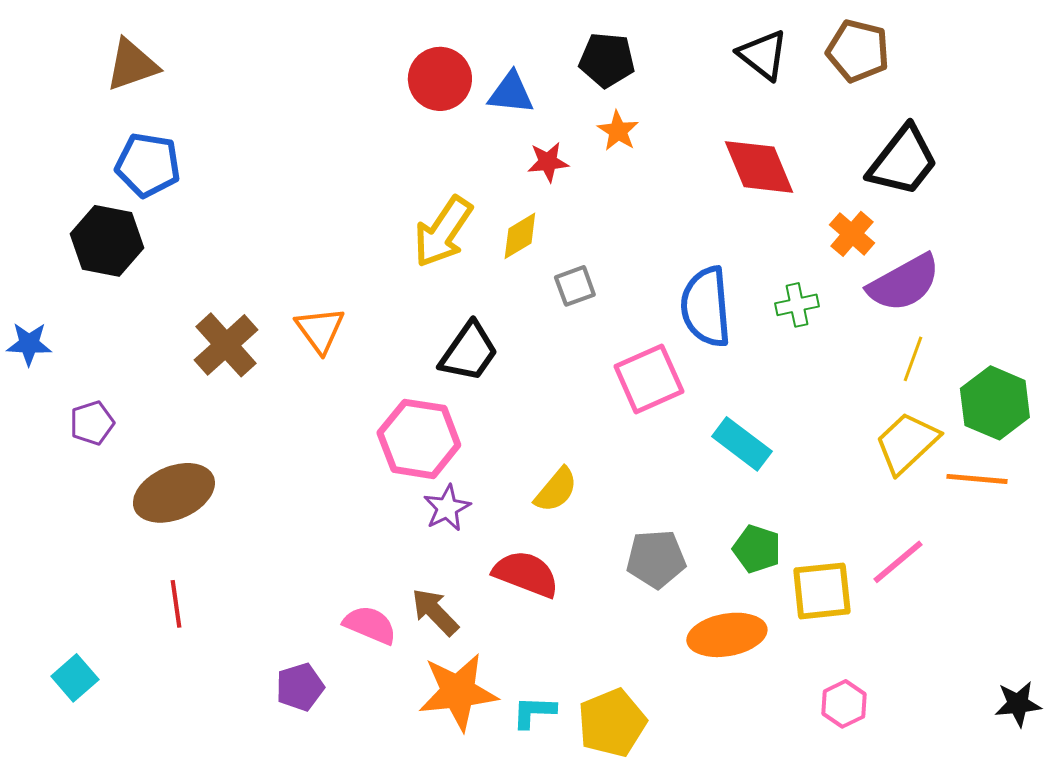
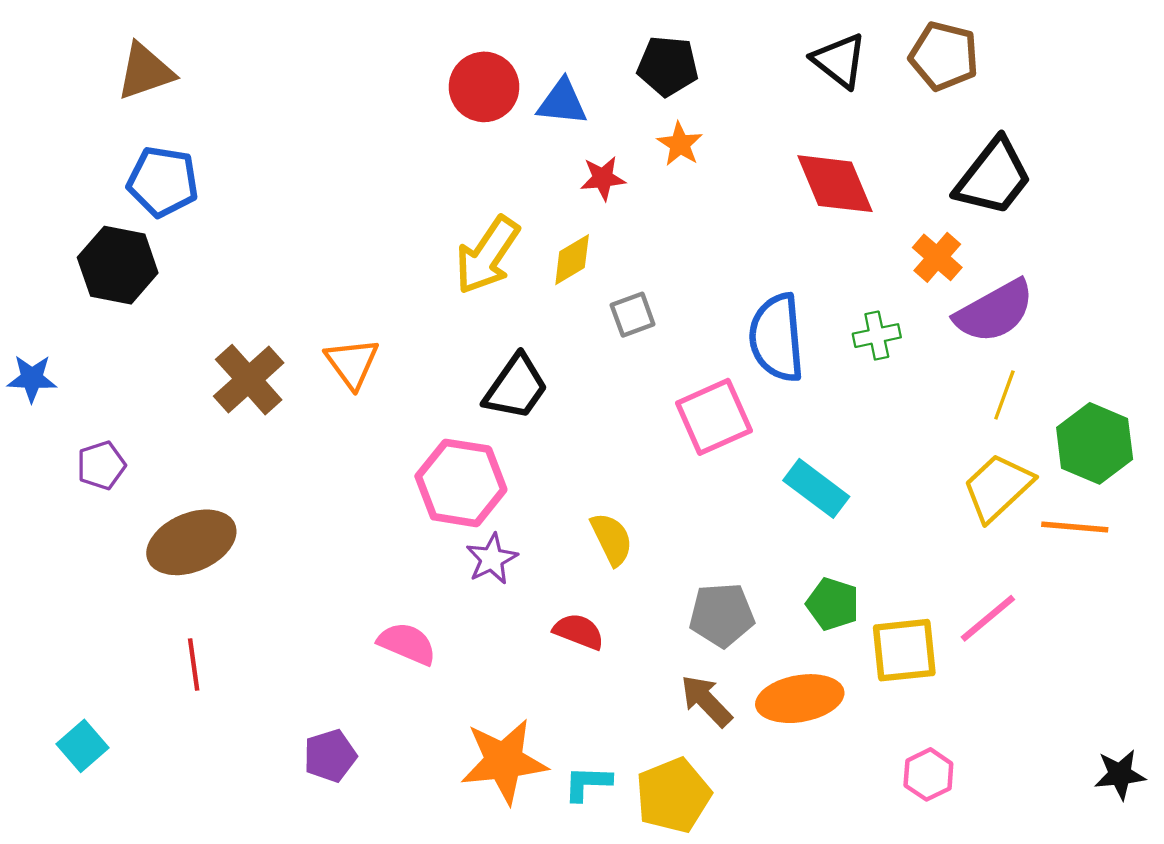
yellow semicircle: (556, 490) -> (612, 539), turned -66
red semicircle: (526, 574) -> (579, 631), size x0.7
brown arrow: (435, 612) -> (706, 701), moved
pink semicircle: (370, 625) -> (407, 644), moved

